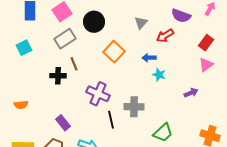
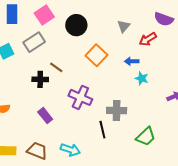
gray rectangle: (65, 39) -> (34, 42), moved
brown line: (74, 64) -> (56, 67), turned -32
black line: (111, 120) -> (102, 130), moved
purple rectangle: (63, 123) -> (45, 116), moved

